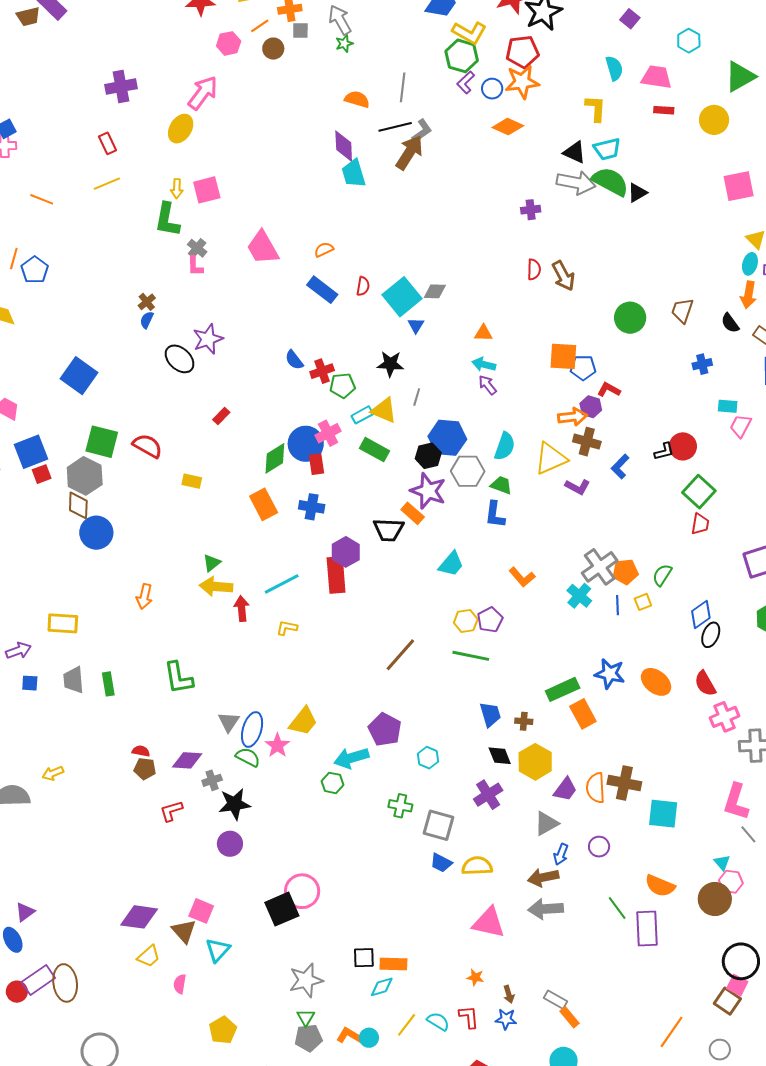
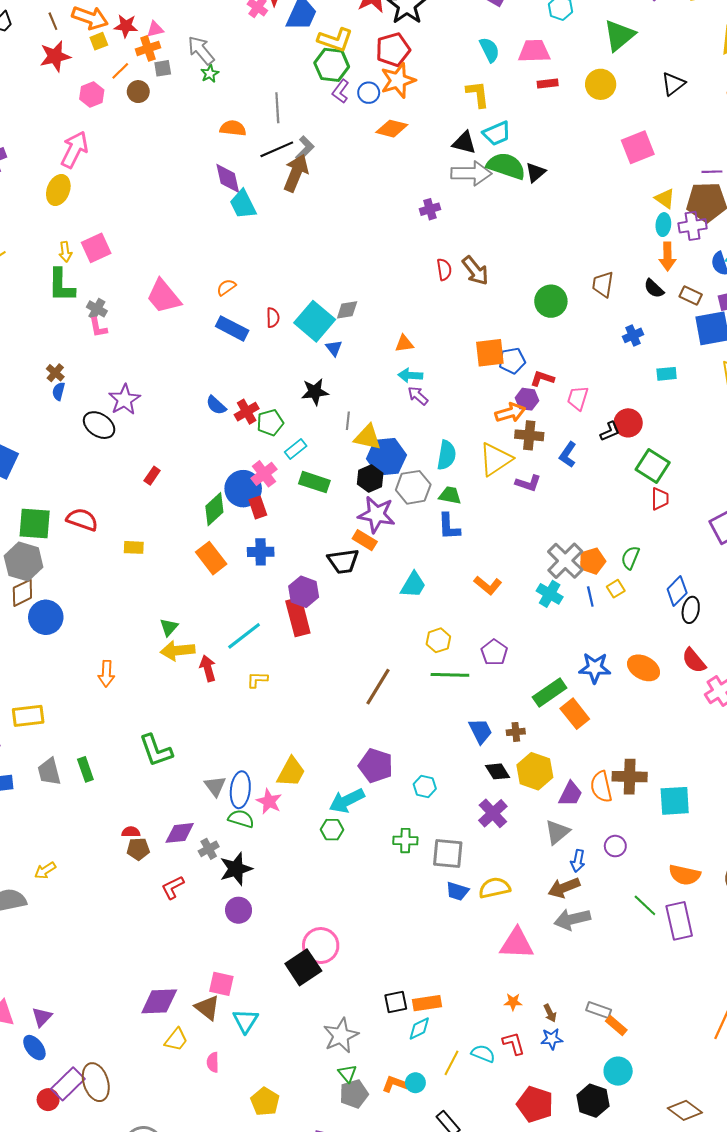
yellow triangle: (384, 410) -> (368, 437), moved
pink trapezoid: (741, 426) -> (578, 398), moved
brown diamond: (78, 505) -> (22, 593), turned 72
purple pentagon: (490, 620) -> (494, 652), moved

